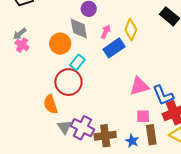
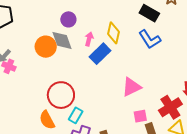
orange circle: (60, 44) -> (46, 47), moved
cyan rectangle: (77, 62) -> (76, 115), moved
blue L-shape: (163, 95) -> (150, 39), moved

